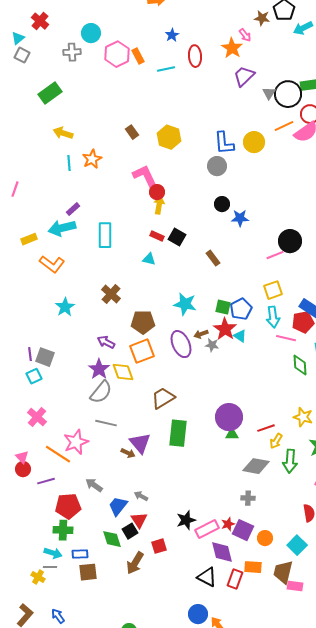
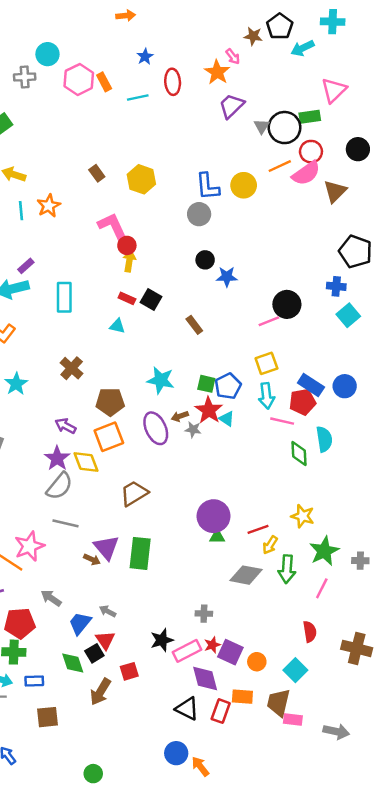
green rectangle: (178, 433) -> (140, 553), moved
gray cross: (248, 498) -> (204, 614), moved
brown square: (88, 572) -> (47, 717), moved

